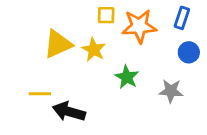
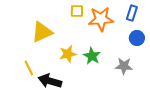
yellow star: (94, 50) -> (68, 54), moved, turned 30
yellow line: (40, 94) -> (29, 68), turned 63

